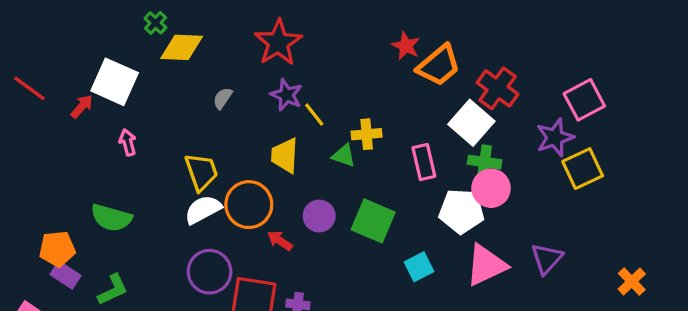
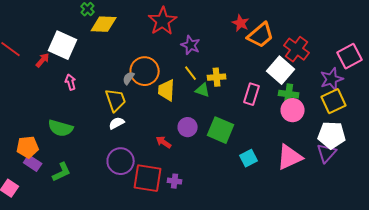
purple star: (286, 95) -> (191, 45), moved
gray semicircle: (223, 98) -> (129, 78), moved
yellow line: (314, 115) -> (191, 73), moved
pink rectangle: (424, 162) -> (252, 94), turned 30
yellow square: (583, 169) -> (334, 101), moved
orange circle: (249, 205) -> (145, 71), moved
white semicircle: (203, 209) -> (117, 123), size x0.7
white pentagon: (462, 211) -> (332, 135), moved

